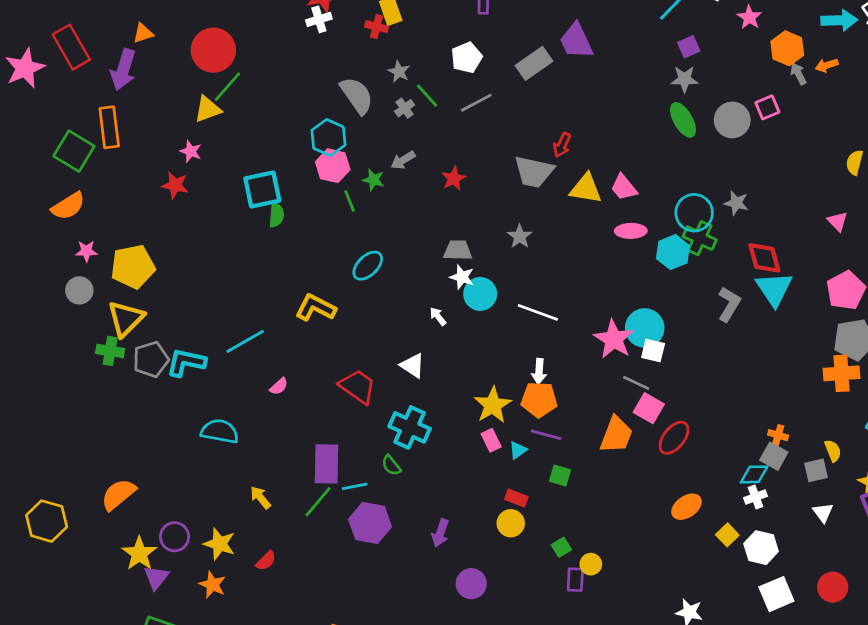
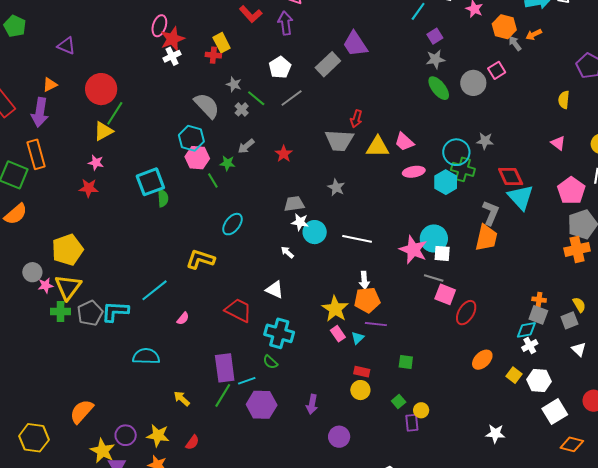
pink star: (86, 251) -> (46, 285), moved
orange trapezoid: (616, 435) -> (486, 238), moved
green square: (560, 476) -> (406, 362), moved

